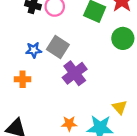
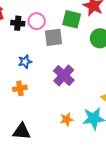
gray square: (58, 47) -> (54, 37), moved, turned -30

